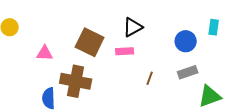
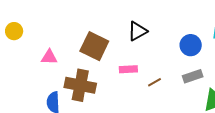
pink rectangle: (125, 51) -> (128, 69), moved
brown line: (150, 78) -> (154, 82), turned 40

